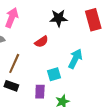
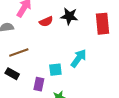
red semicircle: (41, 42) -> (46, 22), moved
brown line: (14, 63) -> (19, 52), turned 36

